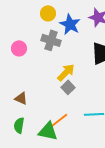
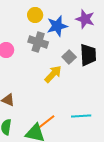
blue star: (70, 24) -> (57, 26), turned 30
gray square: (68, 87) -> (69, 57), moved

